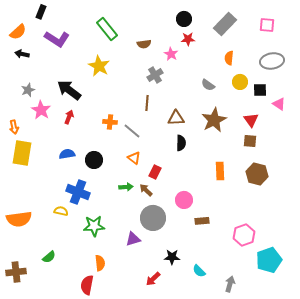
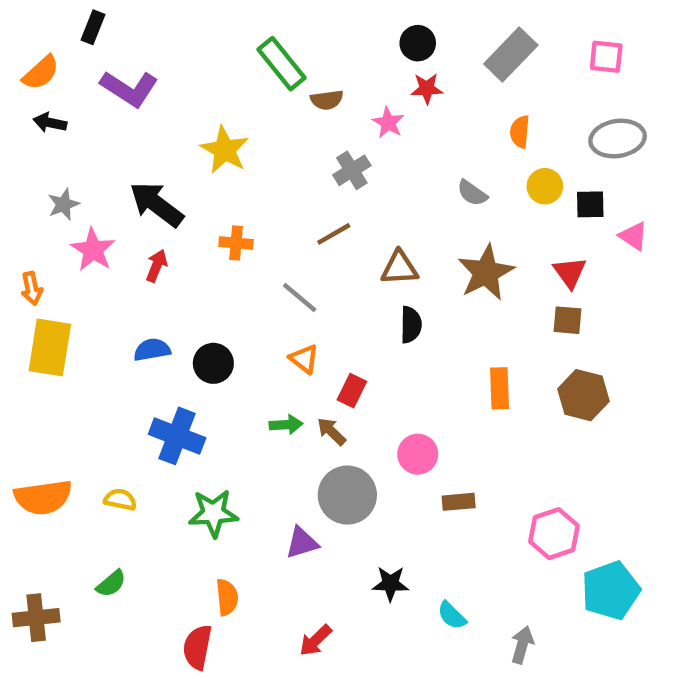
green rectangle: (107, 29) -> (281, 64), moved
brown line: (147, 103) -> (334, 234), turned 56
orange cross: (110, 122) -> (236, 243), moved
yellow semicircle: (61, 211) -> (120, 500), moved
red arrow: (153, 279) -> (316, 640), moved

